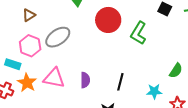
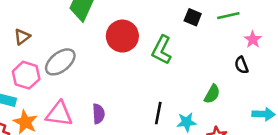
black line: (120, 82) -> (158, 113), moved

